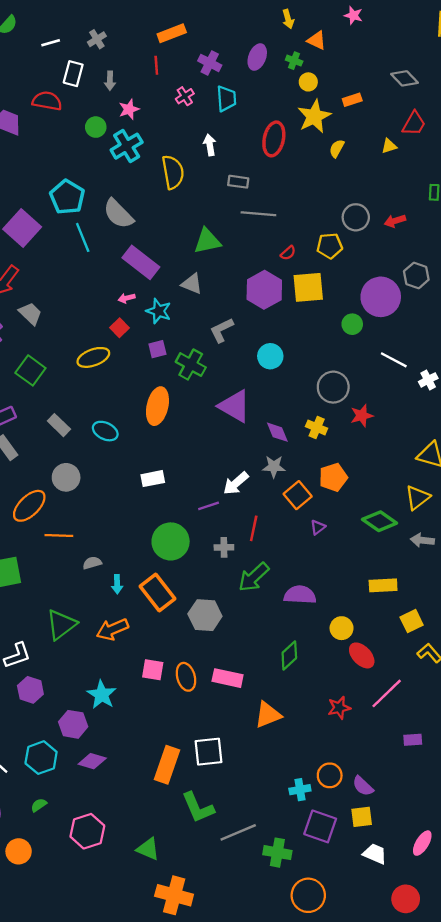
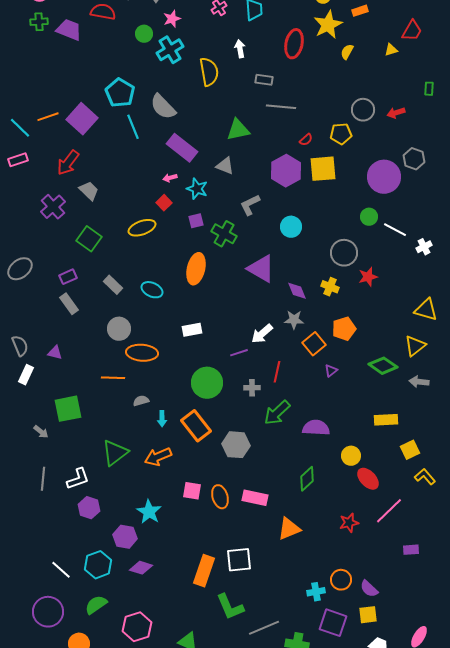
green circle: (352, 324) -> (369, 217), moved
orange ellipse: (29, 506) -> (142, 353), moved, turned 48
green semicircle: (39, 805) -> (96, 605), size x1.6

